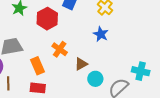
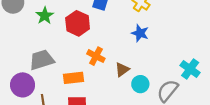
orange rectangle: (37, 66) -> (73, 78), turned -66
cyan cross: (141, 71) -> (190, 69), turned 30

